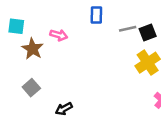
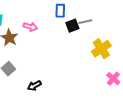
black square: (148, 33) -> (72, 26), moved

